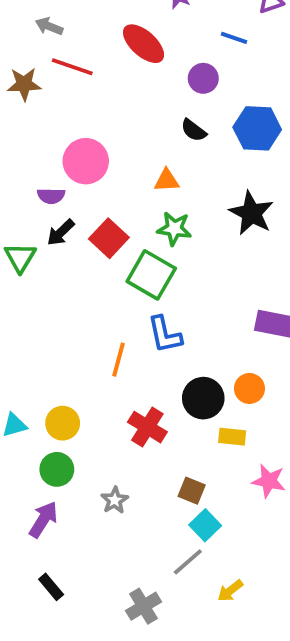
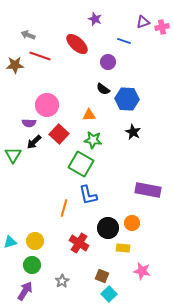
blue hexagon: (257, 128) -> (127, 99), moved
black star: (251, 213) -> (133, 132), size x0.7
red square: (109, 238) -> (59, 134), moved

